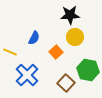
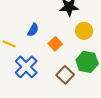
yellow circle: (75, 37) -> (84, 31), moved

